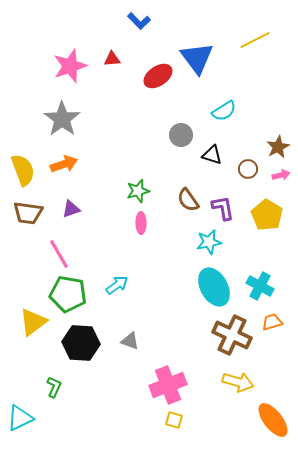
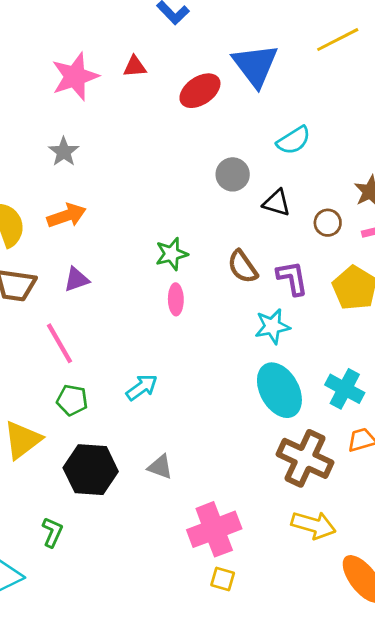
gray star: (62, 119) -> (64, 152), size x0.6
green pentagon: (68, 294) -> (72, 400), size x0.6

